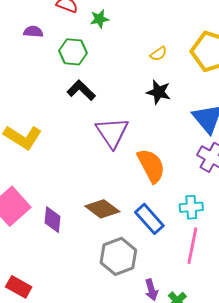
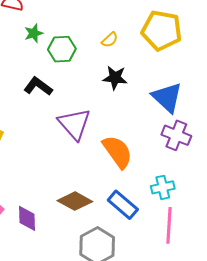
green star: (99, 19) -> (34, 33), moved
green hexagon: (73, 52) -> (62, 49), moved

